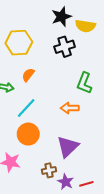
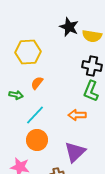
black star: (61, 17) -> (69, 27), turned -30
black cross: (65, 47) -> (92, 66), moved, turned 30

